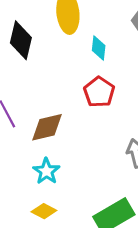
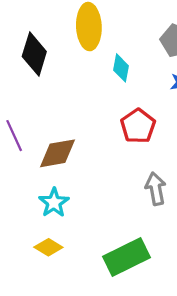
red pentagon: (99, 92) -> (138, 126), moved

